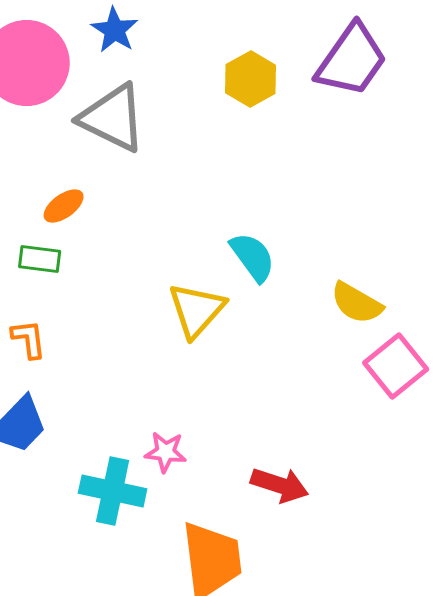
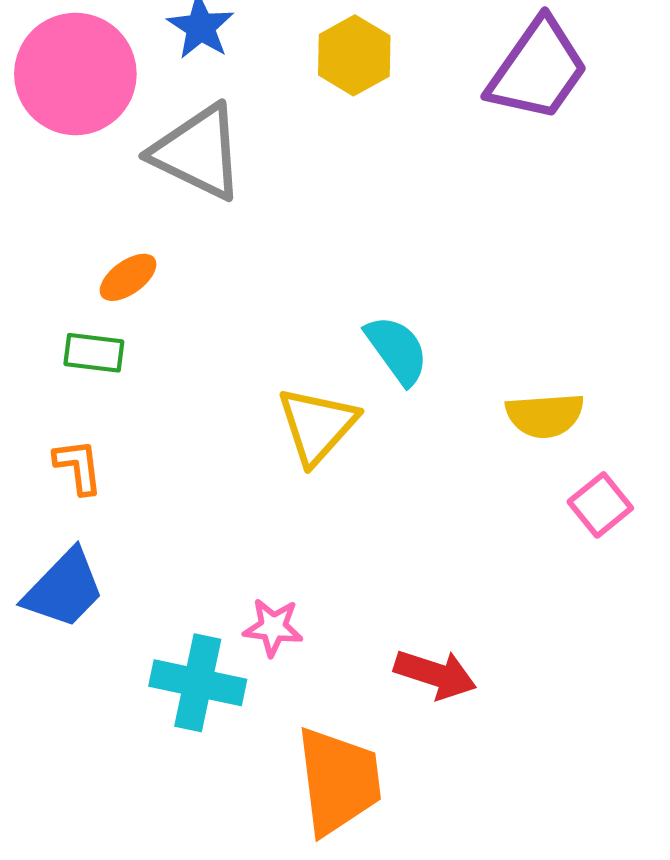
yellow hexagon: (251, 79) -> (354, 55), moved
yellow semicircle: (357, 303) -> (545, 415), turned -34
pink square: (396, 366) -> (600, 505), size x0.7

